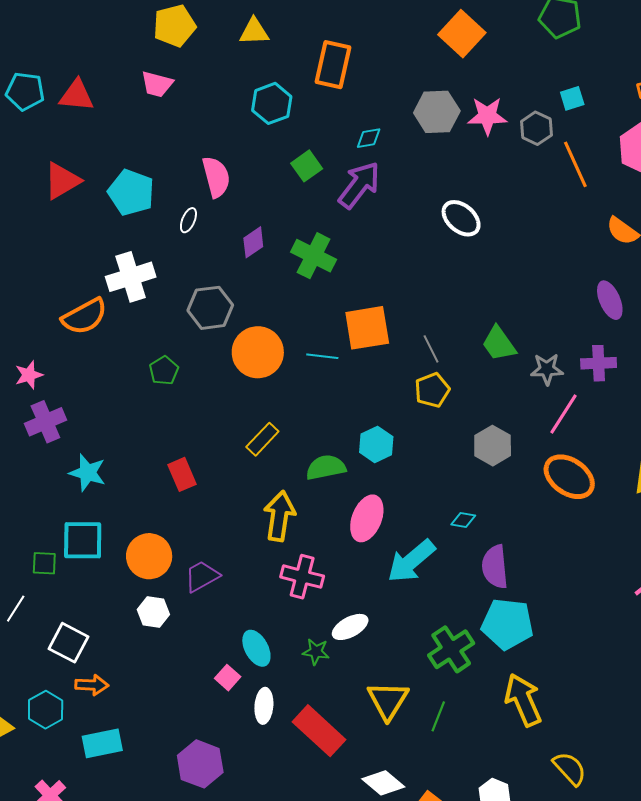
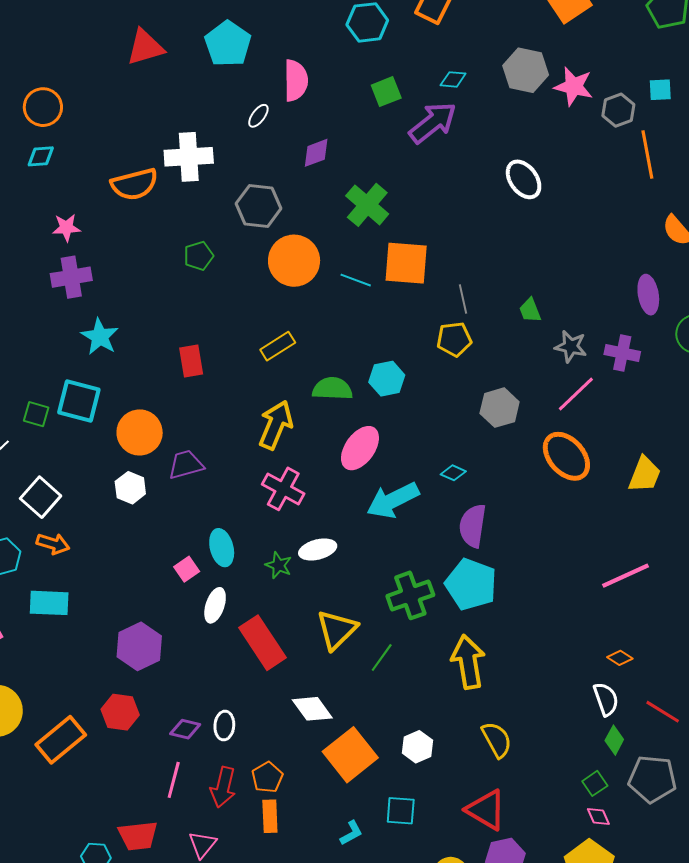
cyan pentagon: (131, 193) -> (228, 44), moved
green cross: (314, 256) -> (367, 205), moved
green trapezoid: (499, 344) -> (530, 310), size x0.7

